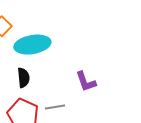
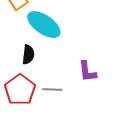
cyan ellipse: (32, 45) -> (44, 25), turned 32

